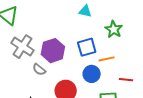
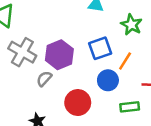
orange line: (107, 59) -> (125, 61), turned -42
gray semicircle: (39, 69) -> (44, 79), turned 96

